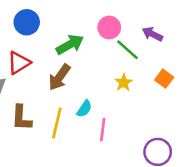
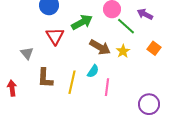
red triangle: (19, 63) -> (55, 36), moved, turned -30
brown arrow: (59, 77) -> (100, 47), moved, turned -95

